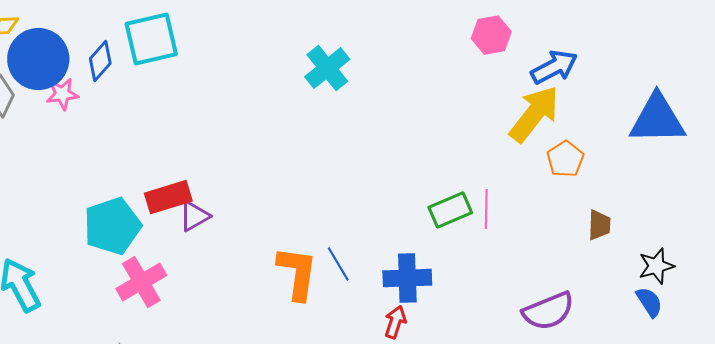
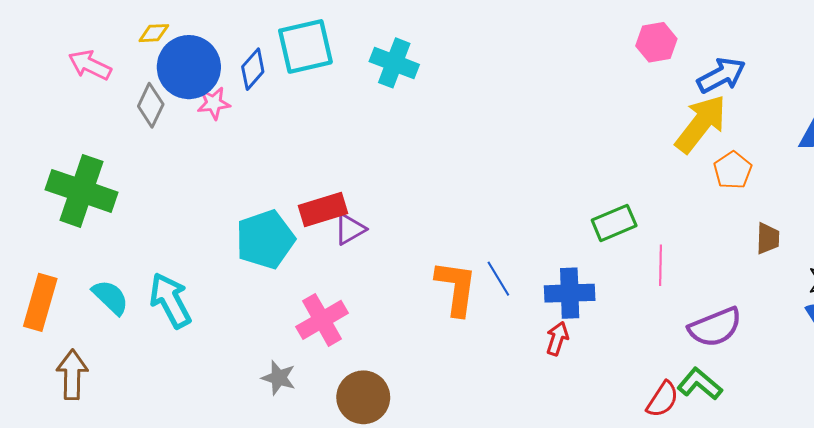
cyan cross: (327, 68) -> (394, 63), moved, turned -30
pink line: (486, 209) -> (660, 265), moved
pink cross: (141, 282) -> (322, 320), moved

